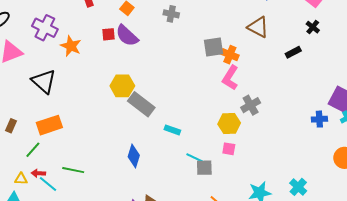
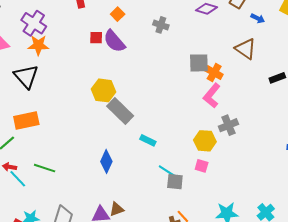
orange star: (71, 46) -> (38, 45), moved, turned -30

